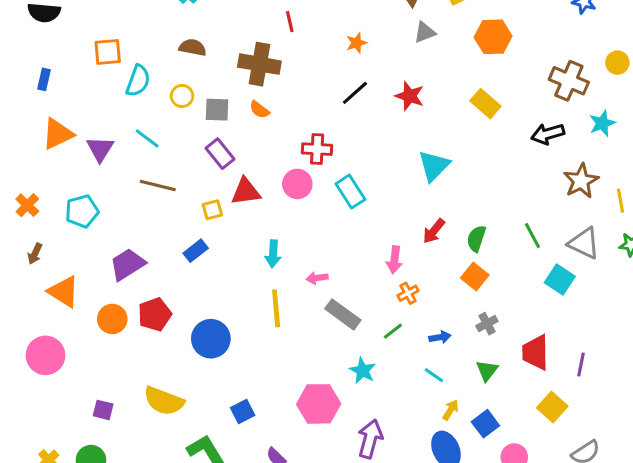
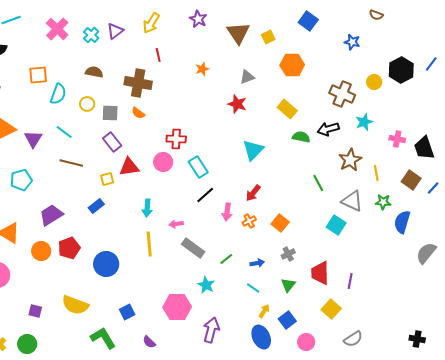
gray triangle: (425, 32) -> (247, 77), moved
black line: (355, 93) -> (205, 195), moved
green line: (532, 236) -> (318, 183), moved
green semicircle: (476, 239) -> (301, 137), moved, turned 84
orange cross: (408, 293) -> (249, 221), moved

